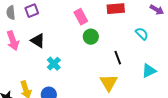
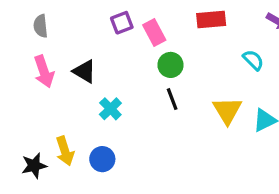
purple square: (32, 11) -> (122, 23), moved
black line: (118, 58) -> (172, 99), moved
yellow triangle: (109, 83) -> (227, 110), moved

